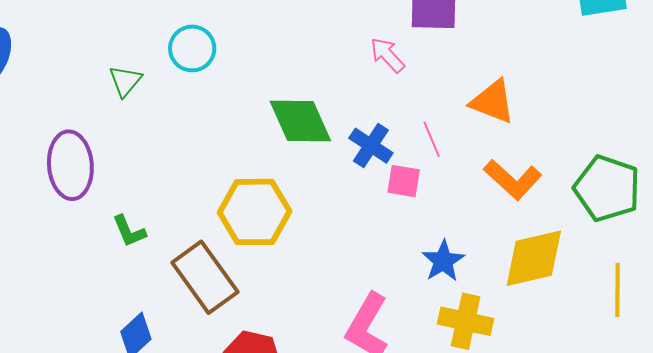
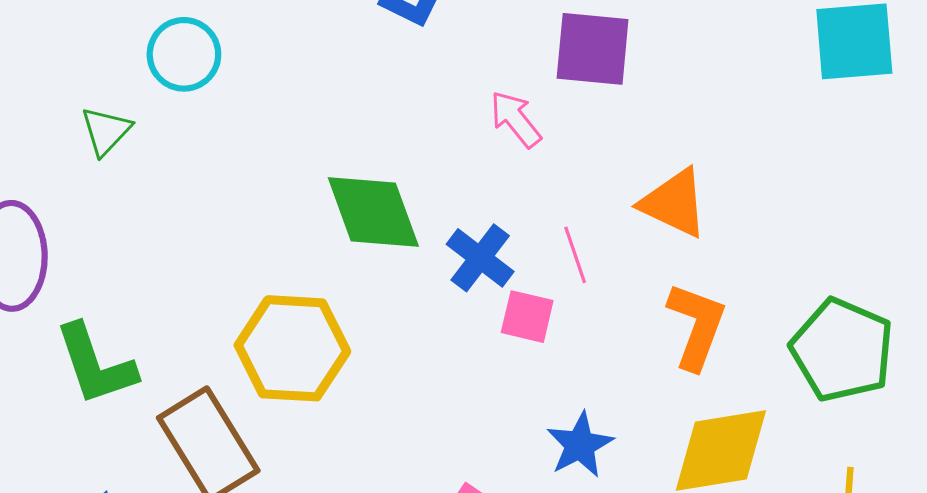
cyan circle: (192, 48) -> (184, 54), moved
orange L-shape: (513, 180) -> (697, 326), turned -116
green L-shape: (129, 231) -> (95, 365), size x1.6

